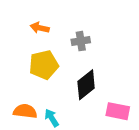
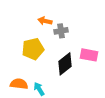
orange arrow: (40, 28) -> (45, 21), moved
pink rectangle: (118, 111) -> (89, 55), moved

